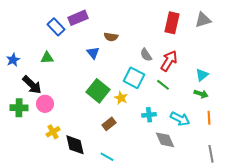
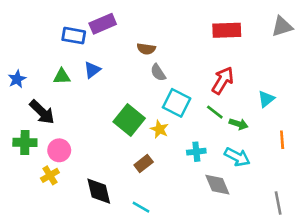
gray triangle: (203, 20) -> (282, 26), moved
red rectangle: (172, 23) -> (227, 30), turned 75
blue rectangle: (56, 27) -> (74, 36), turned -36
blue triangle: (93, 53) -> (92, 70), moved, turned 32
gray semicircle: (146, 55) -> (158, 73), moved
green arrow: (201, 94) -> (239, 124), moved
pink circle: (45, 104) -> (59, 150), moved
orange line: (209, 118) -> (282, 140), moved
yellow cross: (53, 132) -> (50, 175), moved

